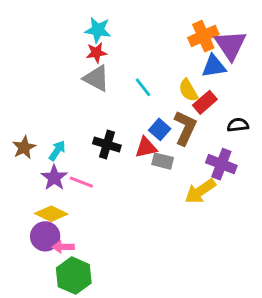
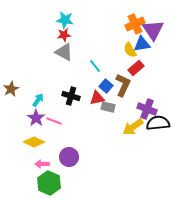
cyan line: (143, 87) -> (95, 66), moved
yellow semicircle: (188, 90) -> (130, 50), moved
black semicircle: (238, 125) -> (158, 123), moved, size x1.6
brown star: (24, 147) -> (11, 89), moved
purple circle: (45, 236) -> (69, 157), moved

